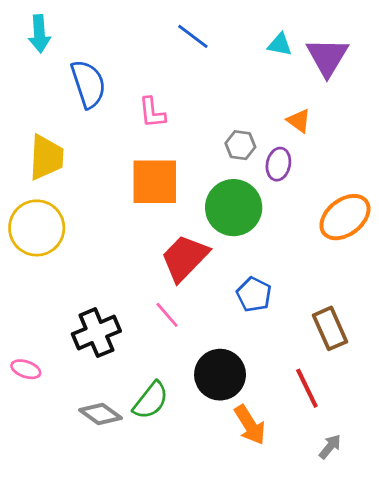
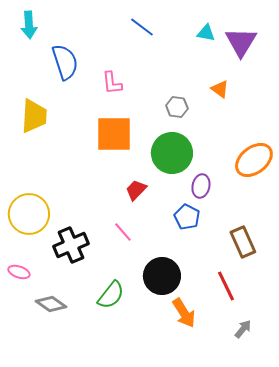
purple ellipse: (278, 164) -> (201, 186), moved
yellow circle: (37, 228) -> (29, 214), moved
red trapezoid: (185, 258) -> (136, 190), size x0.6
gray diamond: (101, 414) -> (51, 304), moved

